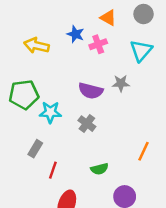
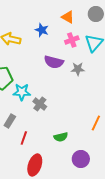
pink cross: (98, 44) -> (72, 40), moved
purple semicircle: (91, 91) -> (54, 62), moved
gray cross: (87, 124) -> (40, 104), moved

